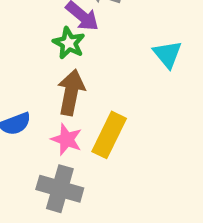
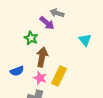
green star: (69, 43) -> (31, 38), moved

